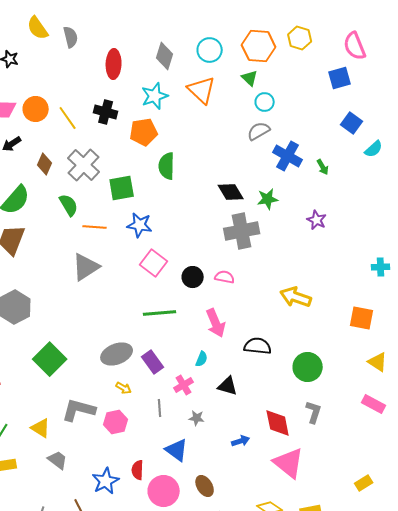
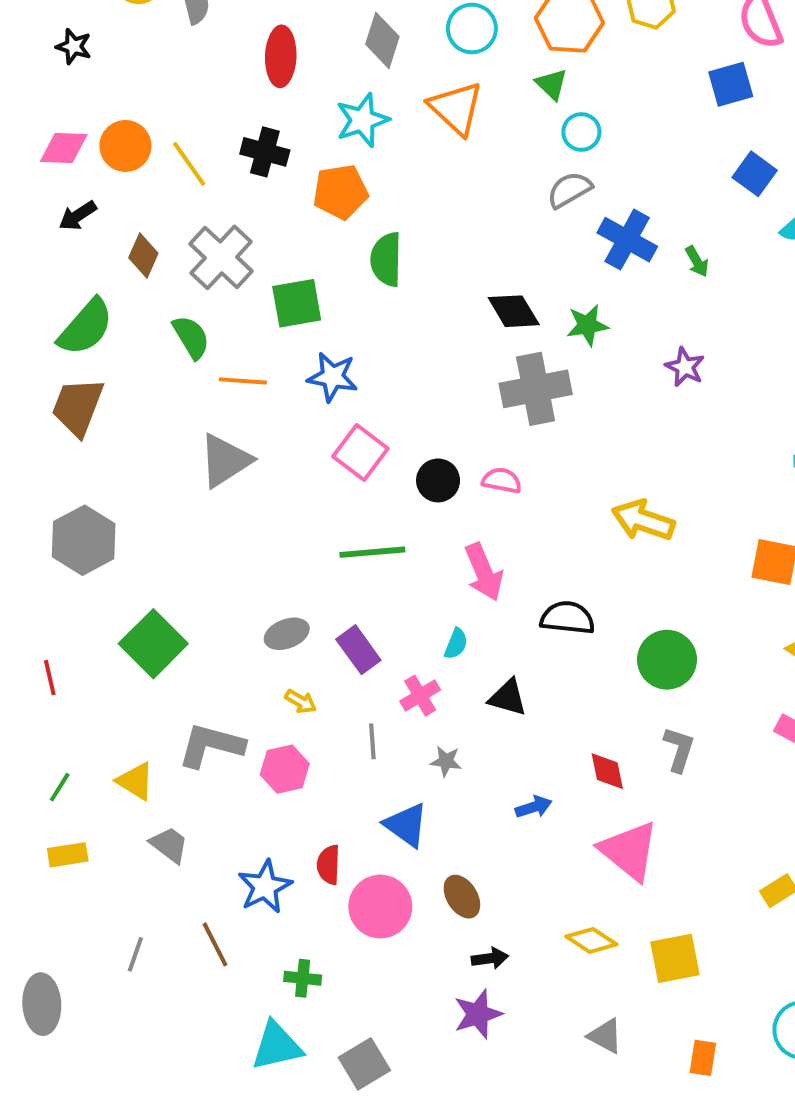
gray ellipse: (117, 354) -> (287, 634), size x0.7
red diamond: (278, 423) -> (607, 771), size x0.7

